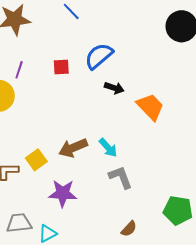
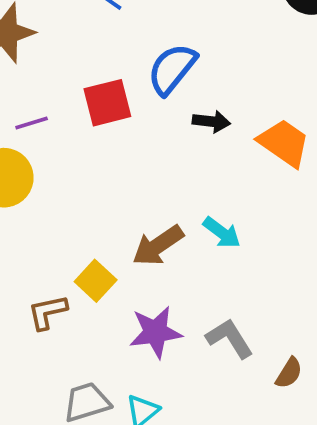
red square: (61, 67) -> (107, 103), size x1.5
purple line: (19, 70) -> (32, 123), turned 66
gray L-shape: (121, 177) -> (230, 338), moved

